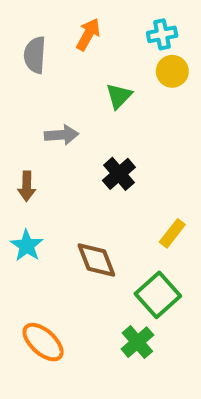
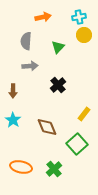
orange arrow: (88, 34) -> (43, 17), turned 49
gray semicircle: (35, 55) -> (26, 41), moved
orange ellipse: (43, 342) -> (21, 167), turned -30
green cross: (137, 342) -> (54, 169), moved

